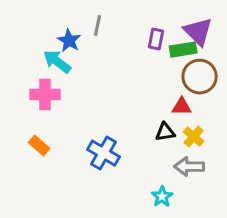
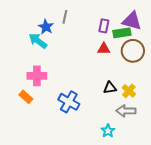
purple triangle: (198, 32) -> (132, 21), turned -30
pink cross: (45, 95) -> (37, 76), moved
red triangle: (182, 107) -> (104, 49), moved

